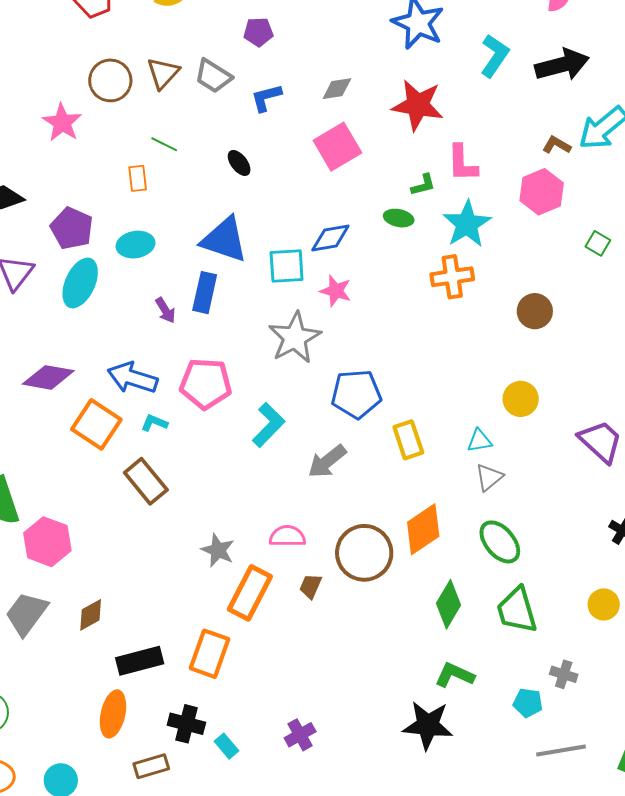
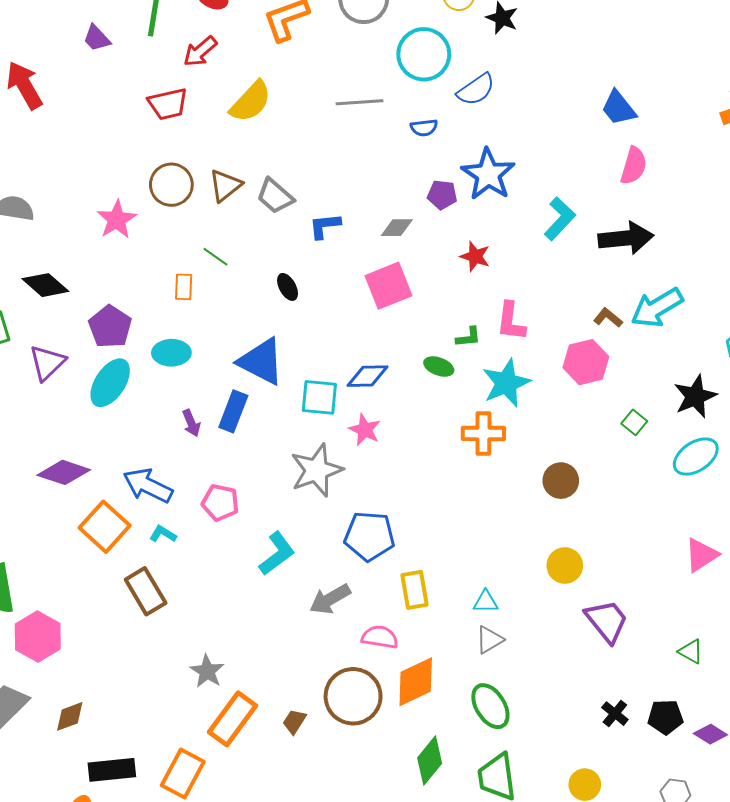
purple pentagon: (258, 32) -> (442, 195), moved
red star: (418, 105) -> (475, 256), size x0.6
pink pentagon: (206, 384) -> (220, 503), size x0.7
yellow circle: (521, 399) -> (565, 566), moved
pink semicircle: (287, 536) -> (380, 637), moved

